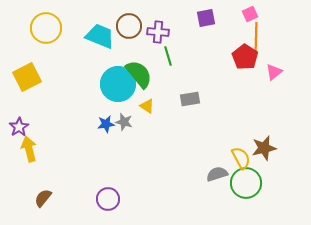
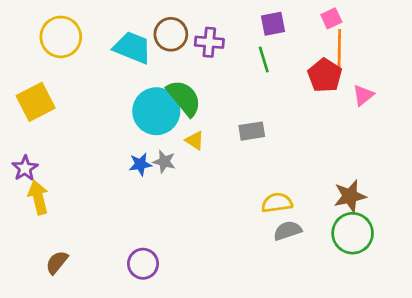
green line: (168, 56) -> (264, 59), moved
yellow semicircle: (241, 158) -> (277, 203), moved, turned -70
green circle: (246, 183) -> (353, 233), moved

